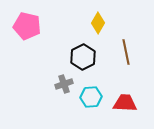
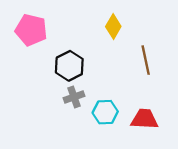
black hexagon: (83, 57) -> (69, 66), moved

